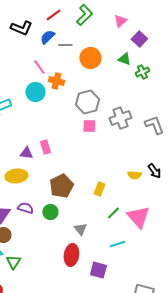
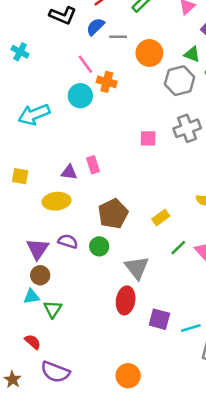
gray hexagon: (87, 102) -> (180, 81), moved
yellow rectangle: (99, 189) -> (161, 218), turned 32
gray triangle: (80, 229) -> (137, 268), size x1.5
cyan line: (117, 244) -> (191, 328), moved

